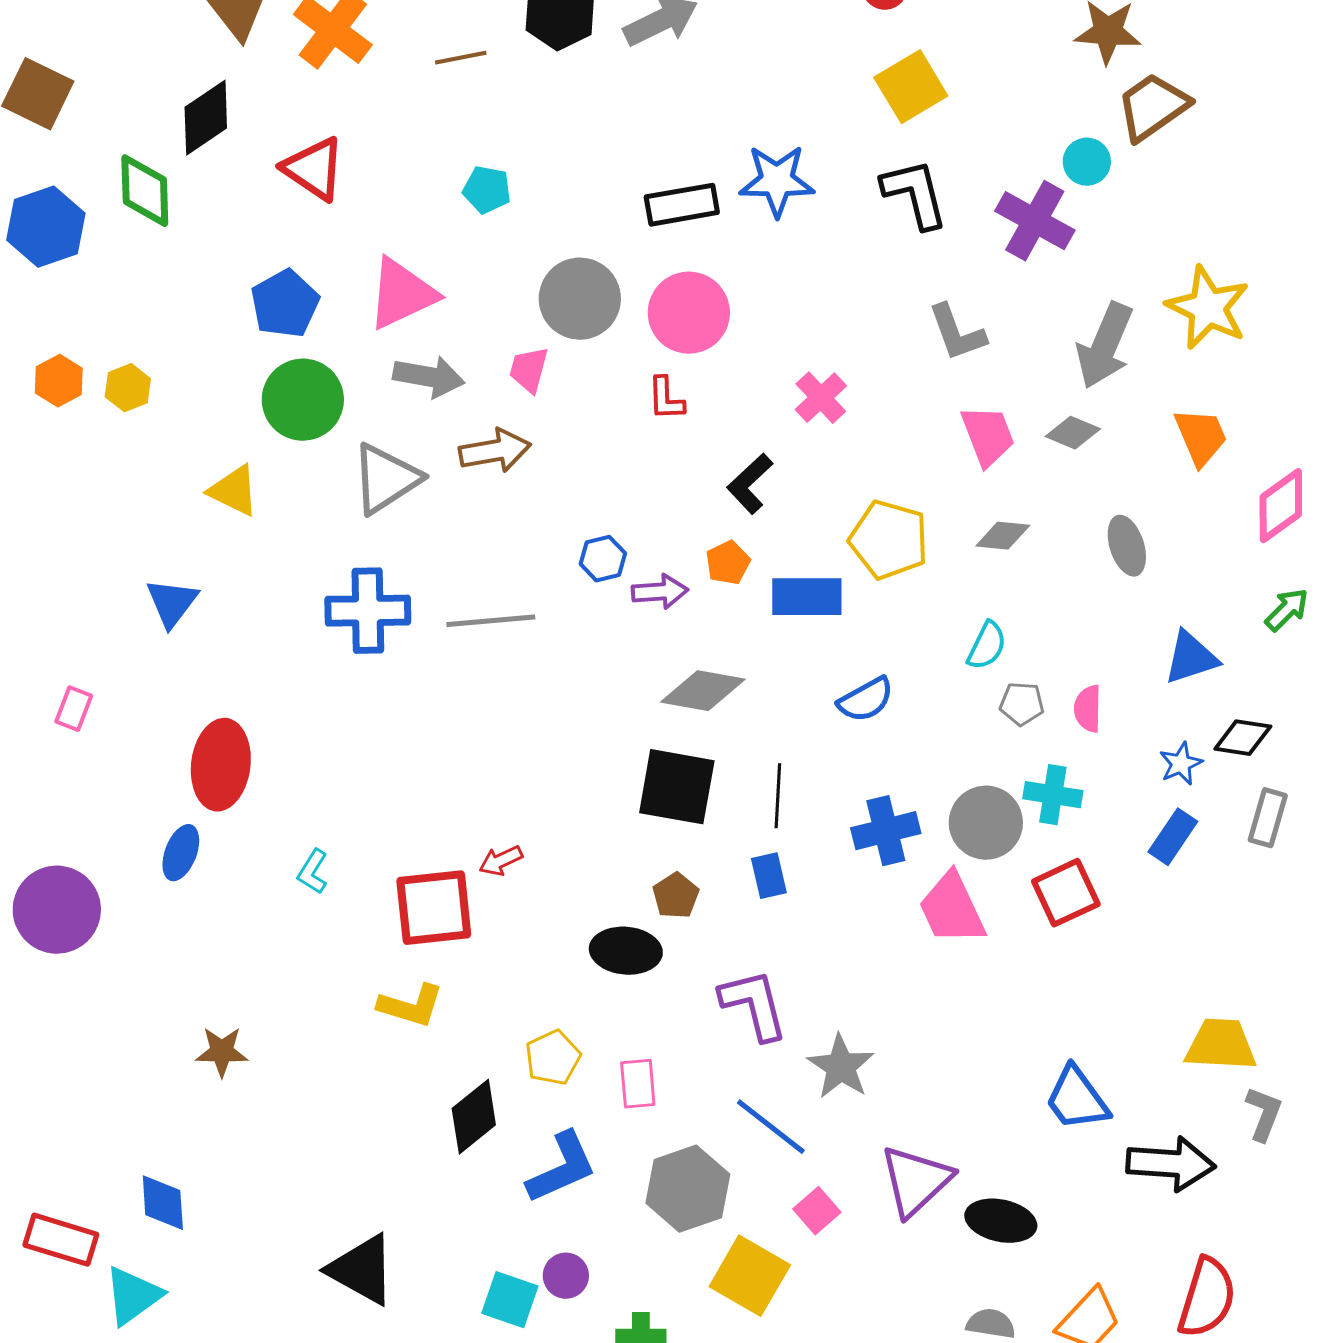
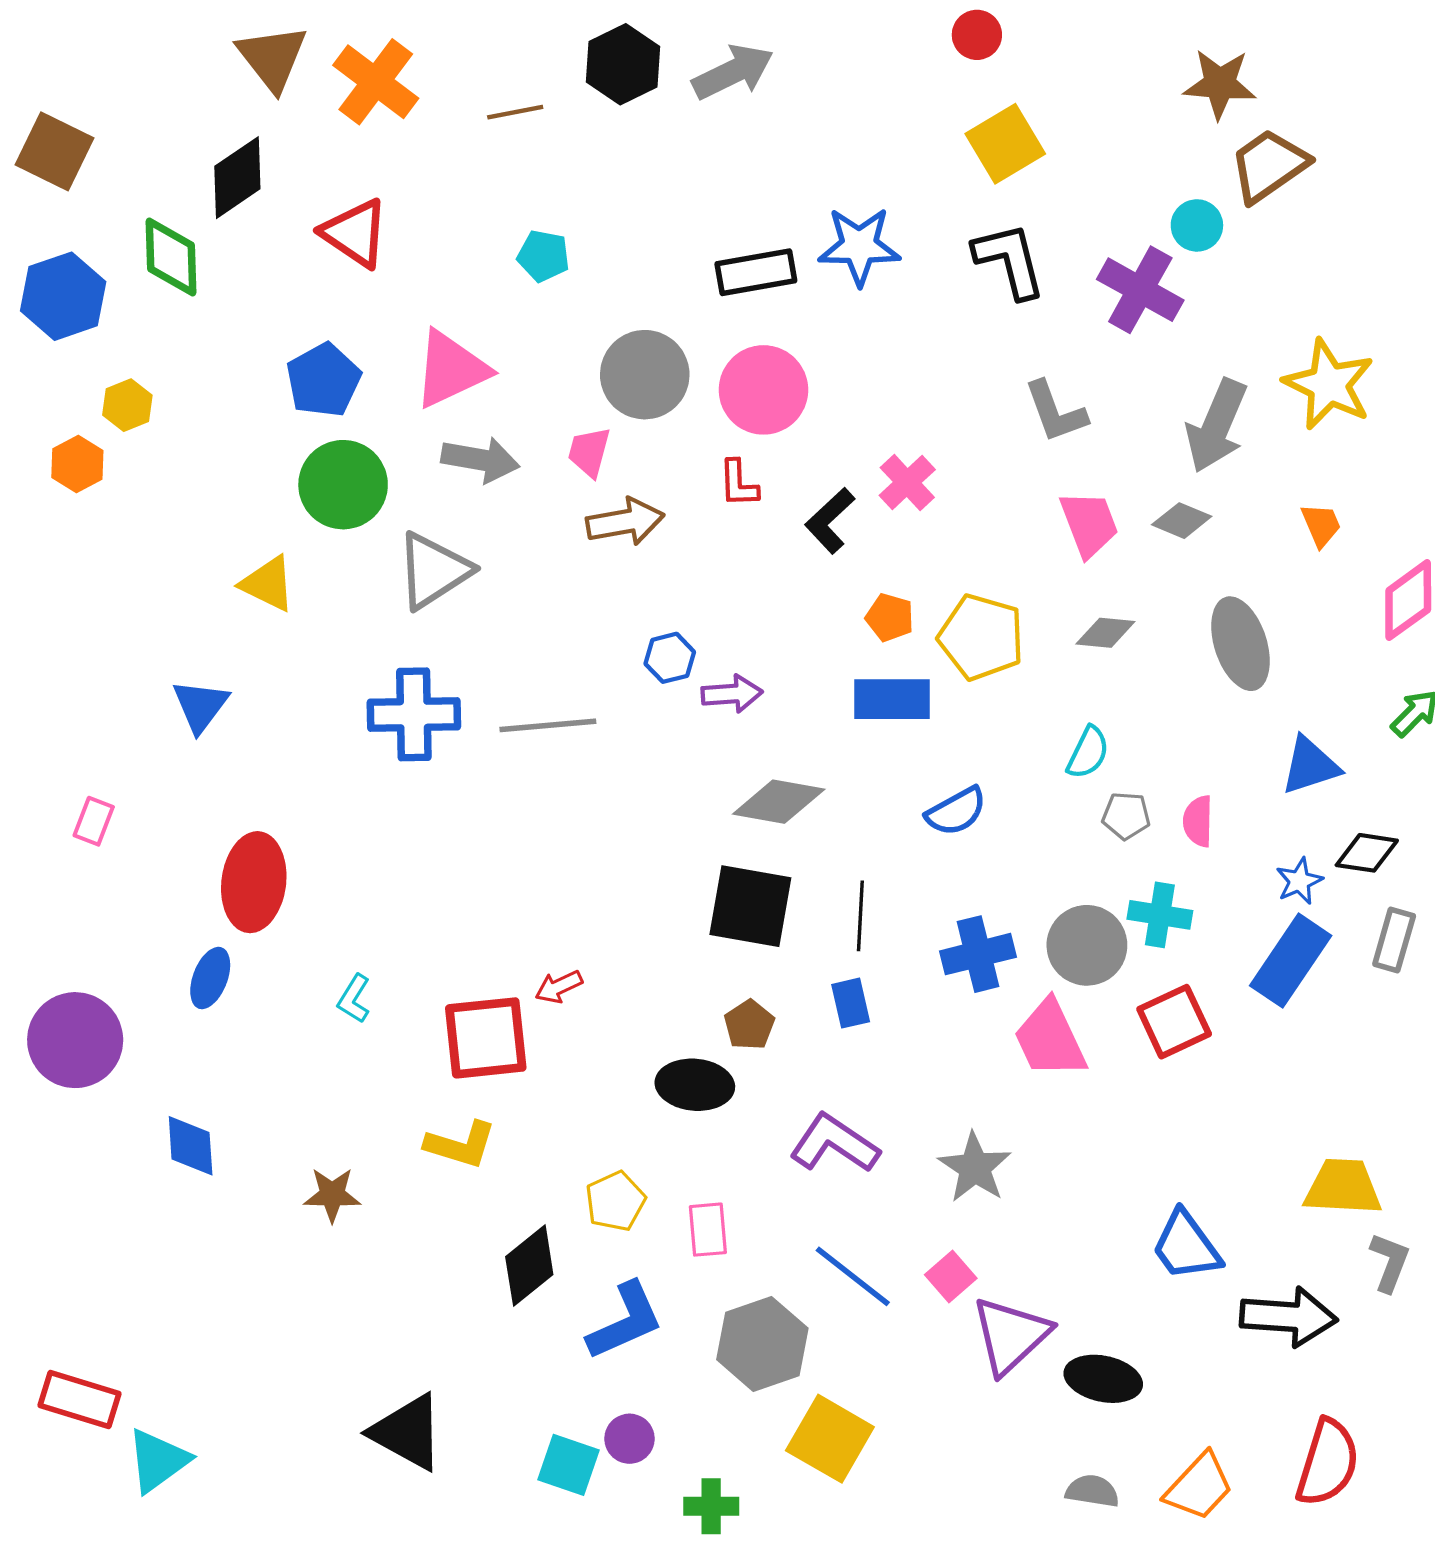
yellow hexagon: (128, 388) -> (127, 405), moved
orange trapezoid: (1201, 437) -> (1321, 525), size x0.7
brown arrow: (495, 451) -> (625, 522), moved
black L-shape: (750, 484) -> (830, 521), moved
gray ellipse: (1127, 546) -> (1240, 644), size x1.4
orange pentagon: (728, 563) -> (890, 618), moved, turned -30
blue rectangle: (1173, 837) -> (1291, 961), size x1.5
purple L-shape: (754, 1005) -> (834, 1144), turned -42
brown star: (222, 1052) -> (332, 1195), moved
gray star: (841, 1067) -> (975, 1168), moved
blue diamond: (163, 1203) -> (191, 1146), moved
pink square: (817, 1211) -> (951, 1276), moved

